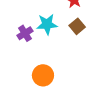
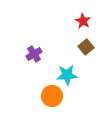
cyan star: (47, 24) -> (67, 75), moved

